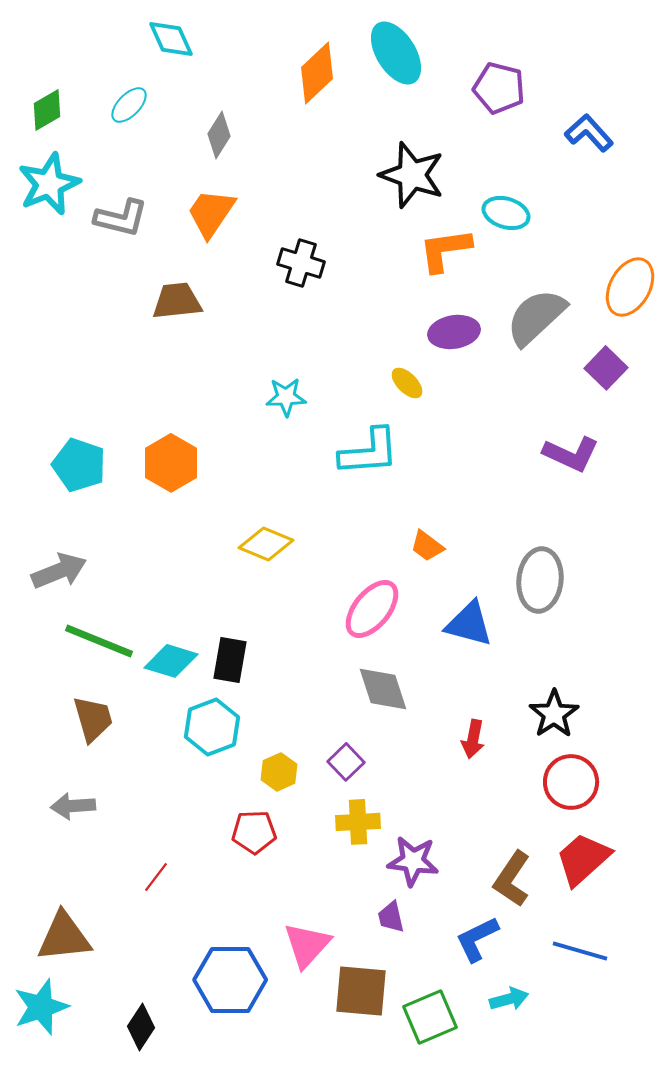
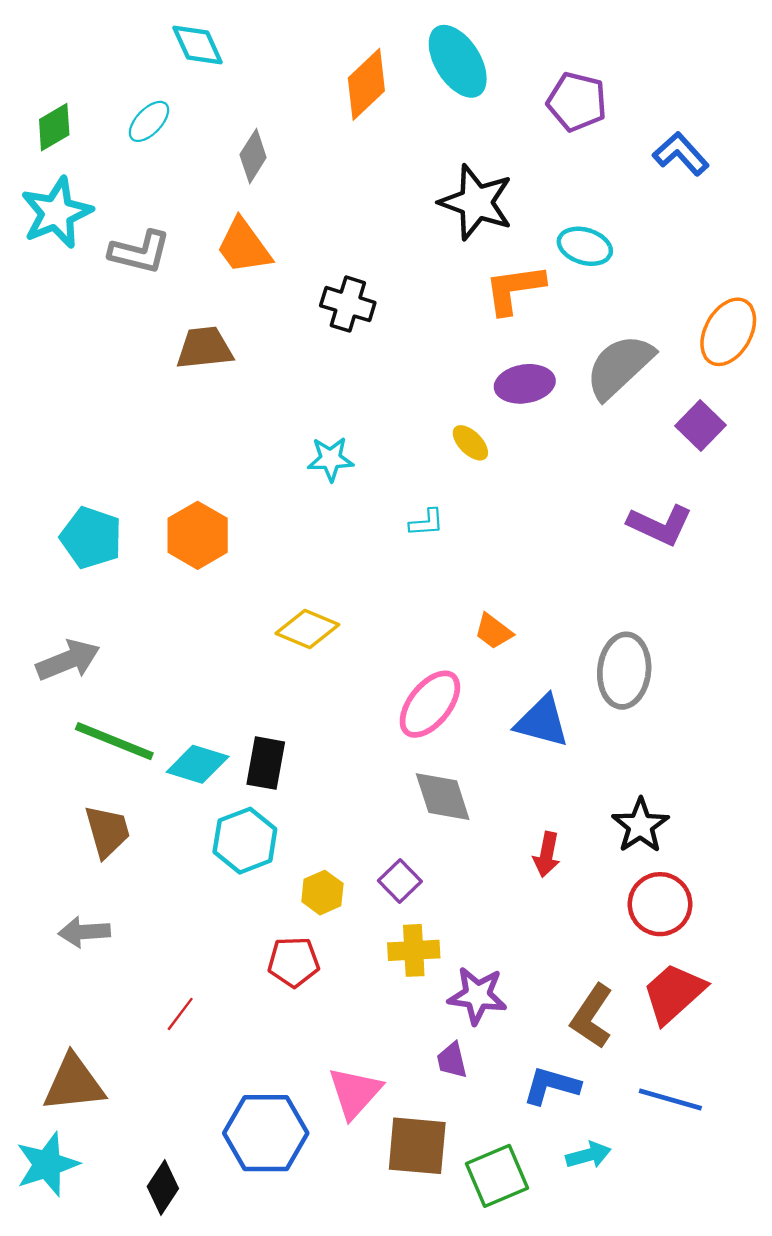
orange trapezoid: (211, 213) -> (244, 246), turned -70
cyan L-shape: (369, 452) -> (426, 523), size x0.5
blue L-shape: (477, 939) -> (551, 1086), turned 42

